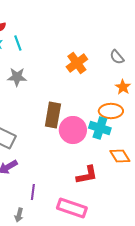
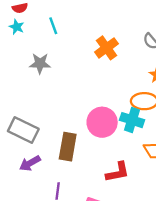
cyan line: (18, 43) -> (53, 26), moved
brown rectangle: (53, 115) -> (68, 147), moved

